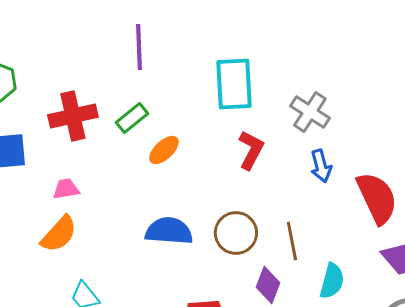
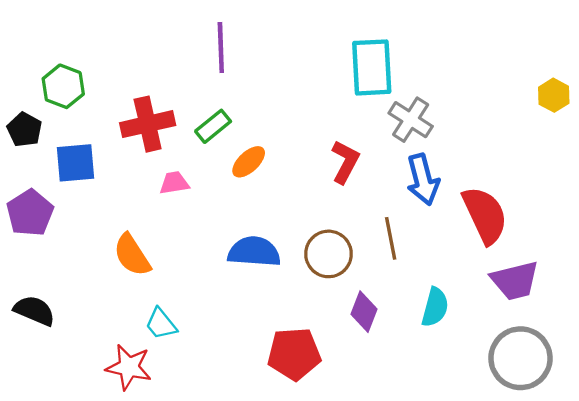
cyan rectangle: (234, 84) -> (372, 67), moved
blue arrow: (321, 166) -> (423, 180), size x1.4
pink trapezoid: (66, 189) -> (174, 183), moved
orange semicircle: (59, 234) -> (132, 255), turned 105
brown line: (292, 241) -> (391, 238), moved

